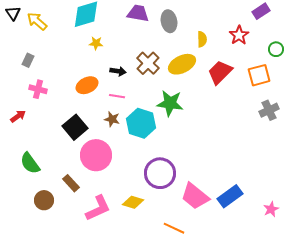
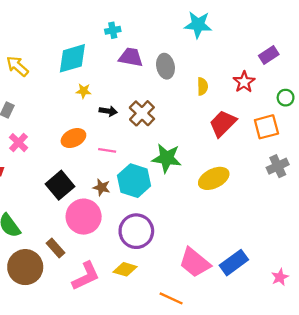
yellow ellipse: (182, 64) -> (214, 178), moved
black arrow: (118, 71) -> (108, 111), moved
pink cross: (38, 89) -> (18, 143), turned 30
brown star: (112, 119) -> (102, 187), moved
purple circle: (160, 173) -> (136, 231), moved
brown circle: (44, 200) -> (25, 267), size x1.6

